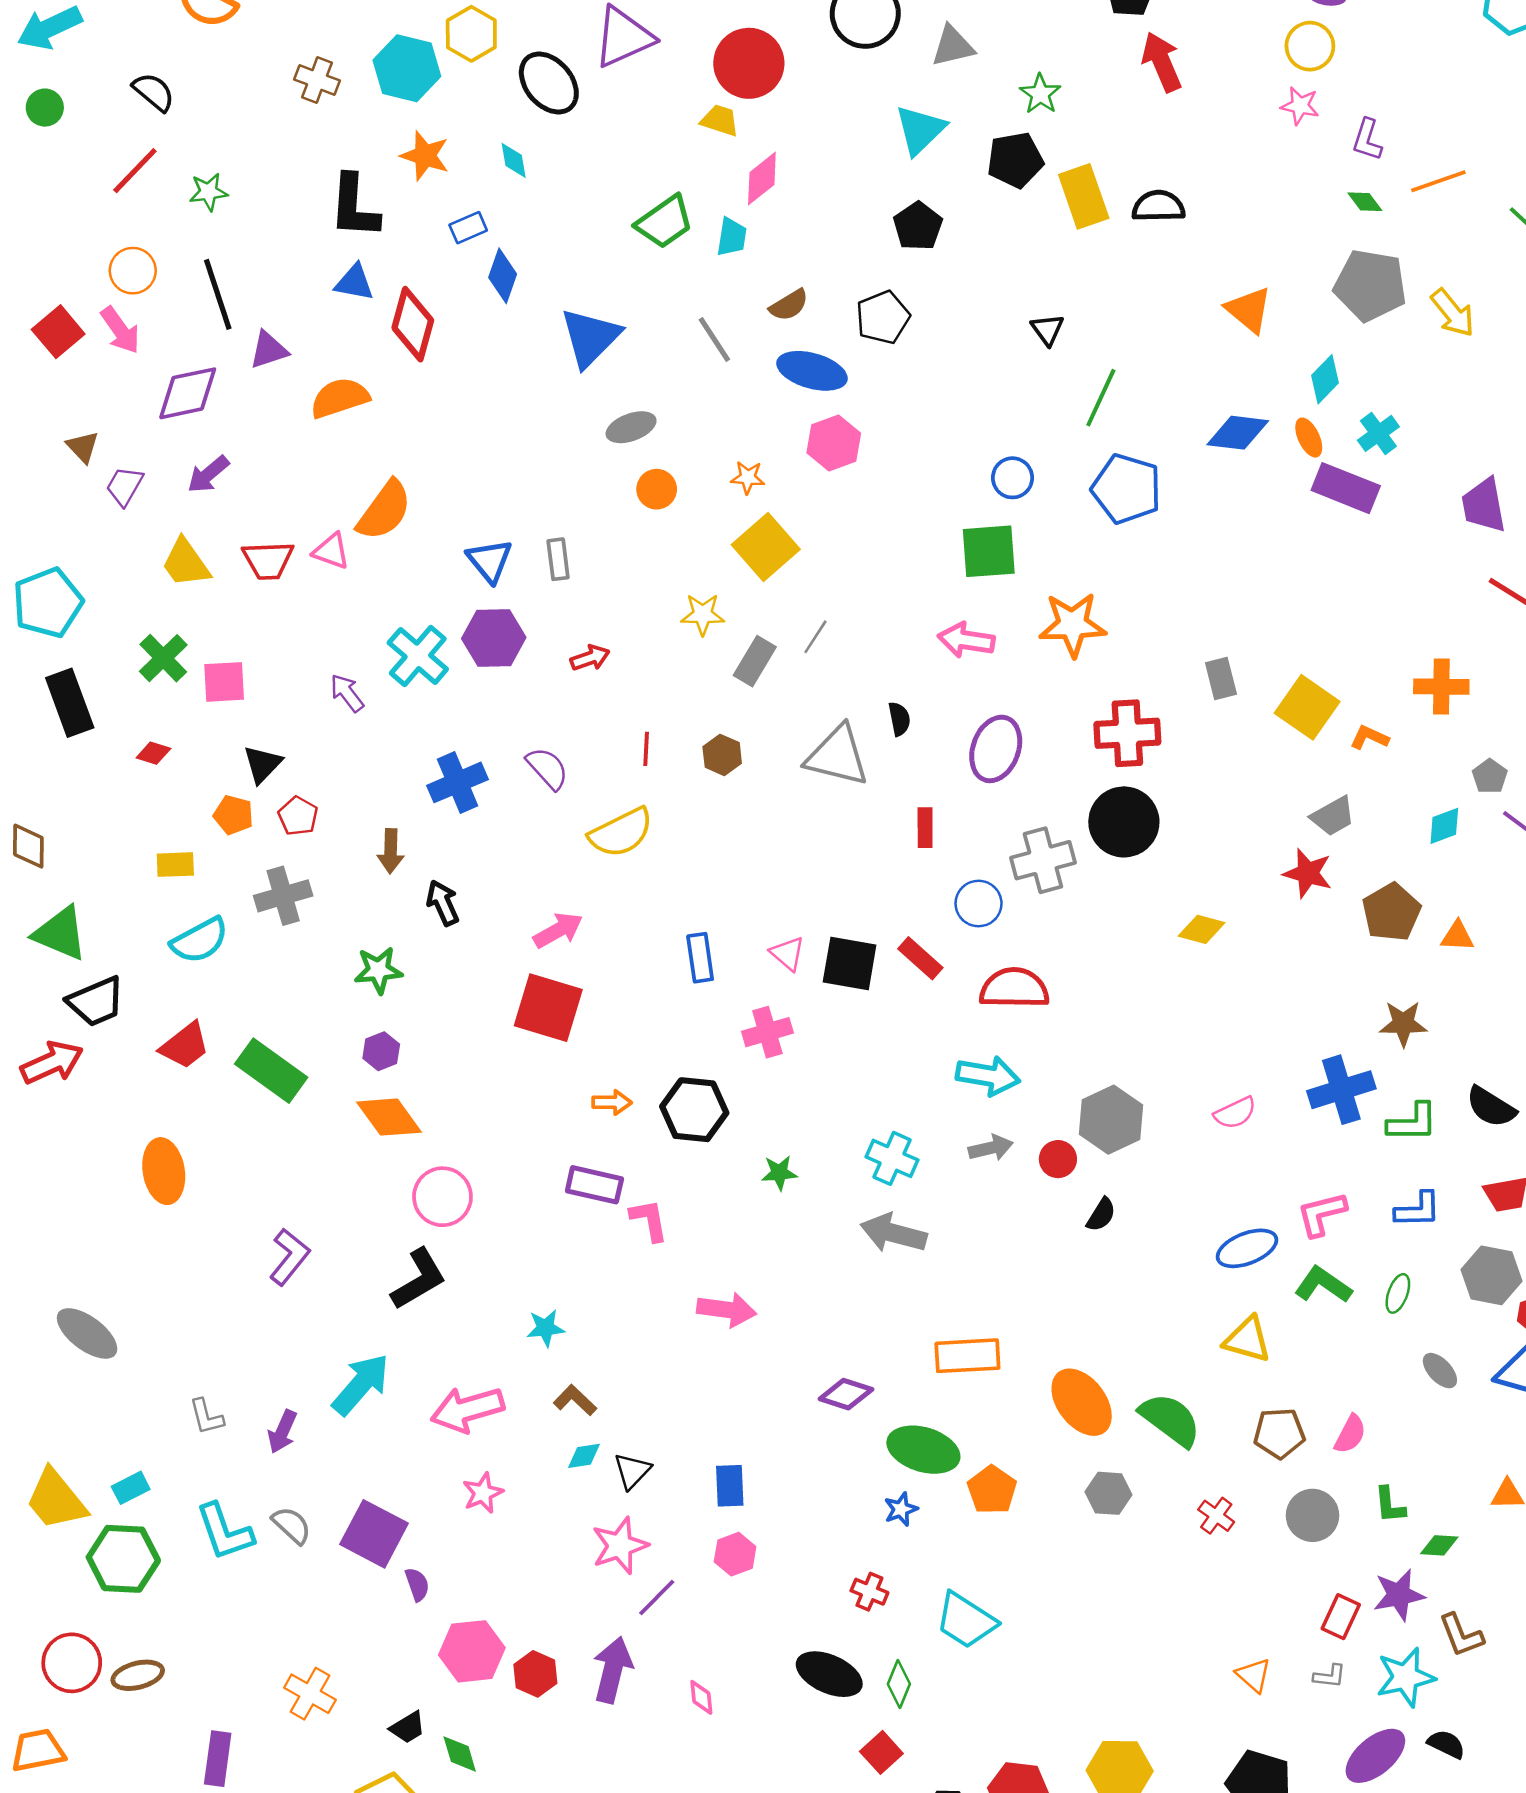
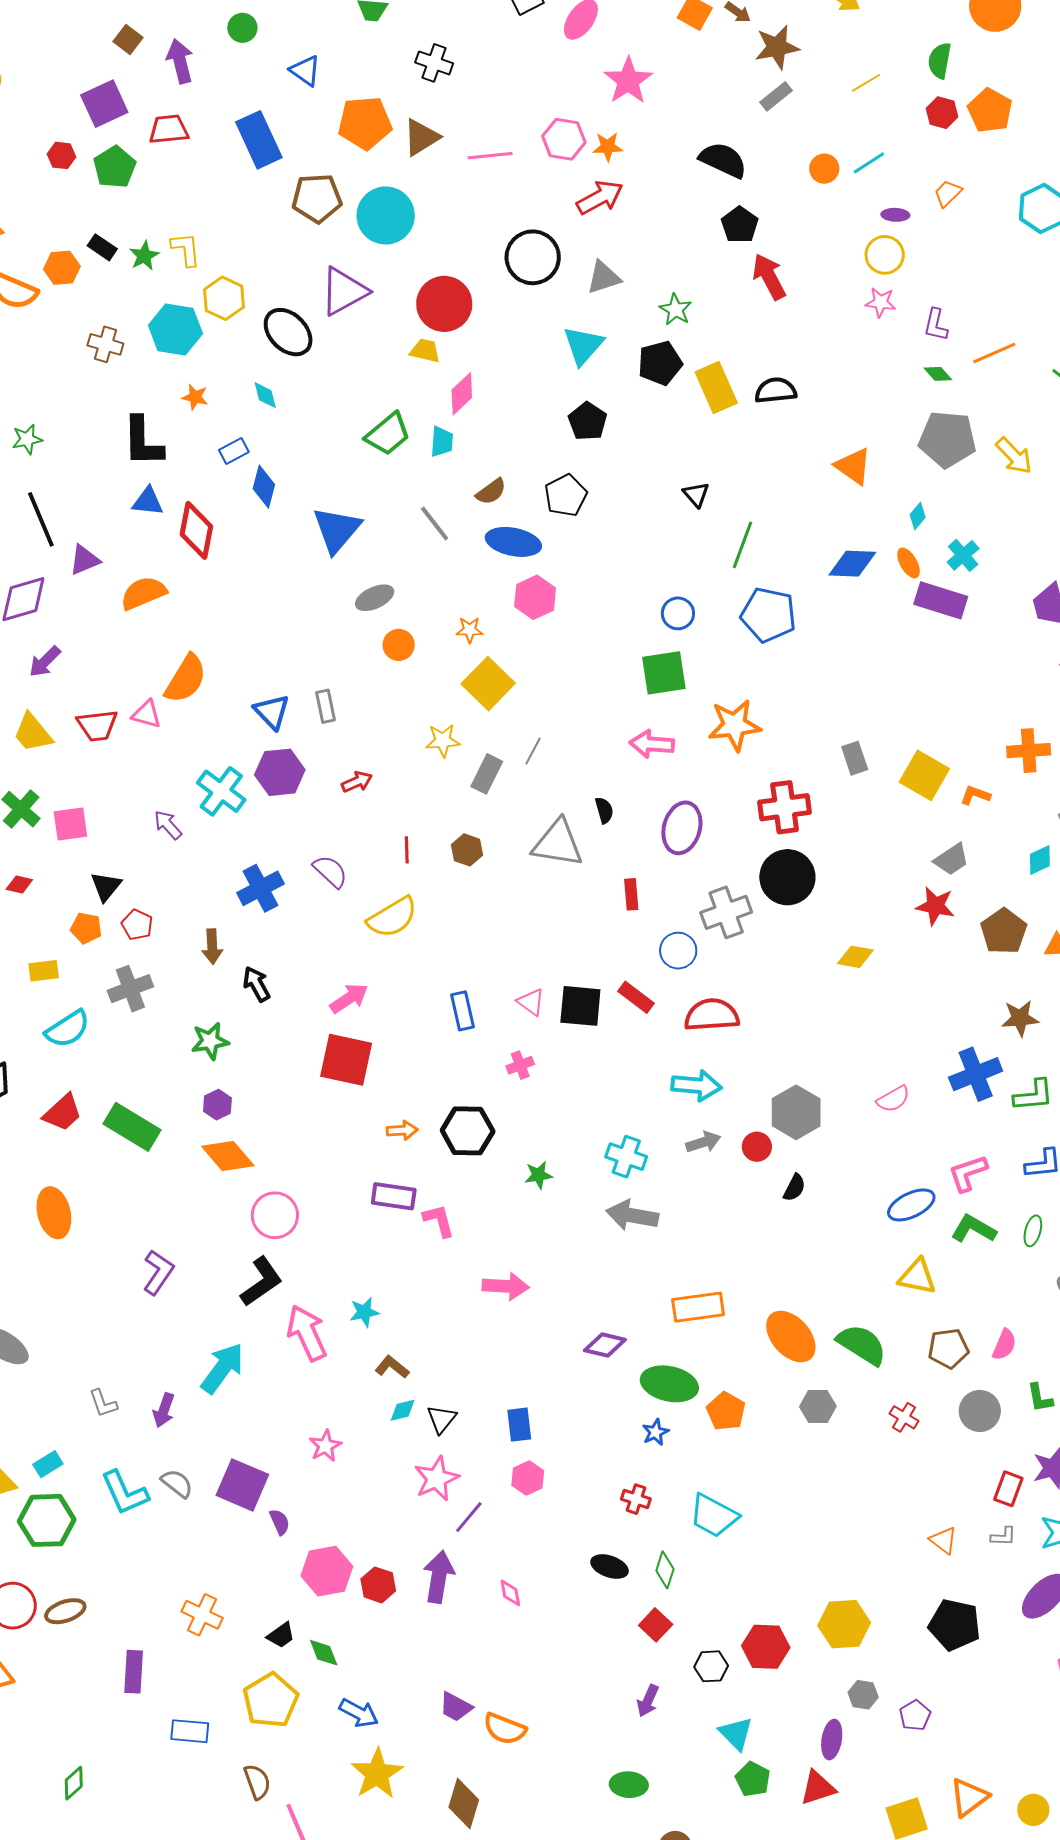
orange star: (425, 156) -> (195, 397), size x0.7
cyan diamond: (1325, 379) -> (918, 516), size x0.7
pink cross: (767, 1032) -> (520, 1065), size x0.7
pink arrow: (467, 1409) -> (307, 1333), moved, turned 86
black ellipse: (829, 1674) -> (609, 1566), size x0.7

